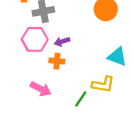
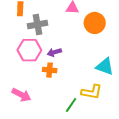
pink arrow: (41, 89) -> (21, 95), moved

